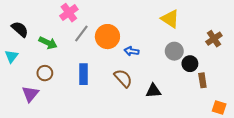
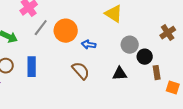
yellow triangle: (170, 19) -> (114, 14), moved
blue rectangle: (83, 74) -> (32, 67), moved
black triangle: (153, 91) -> (120, 74), moved
orange square: (219, 107) -> (173, 88), moved

